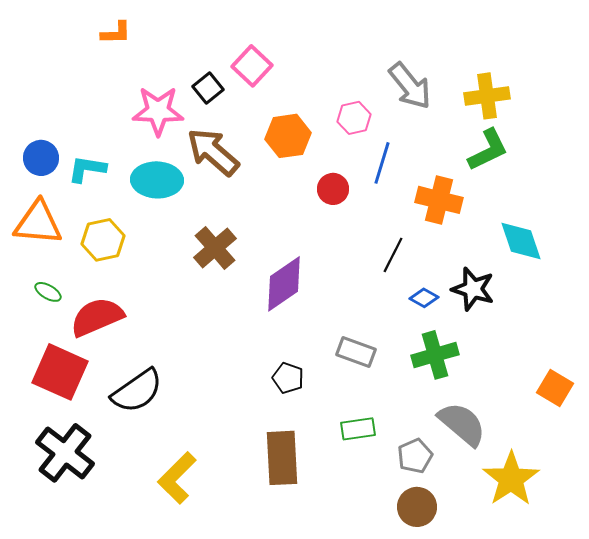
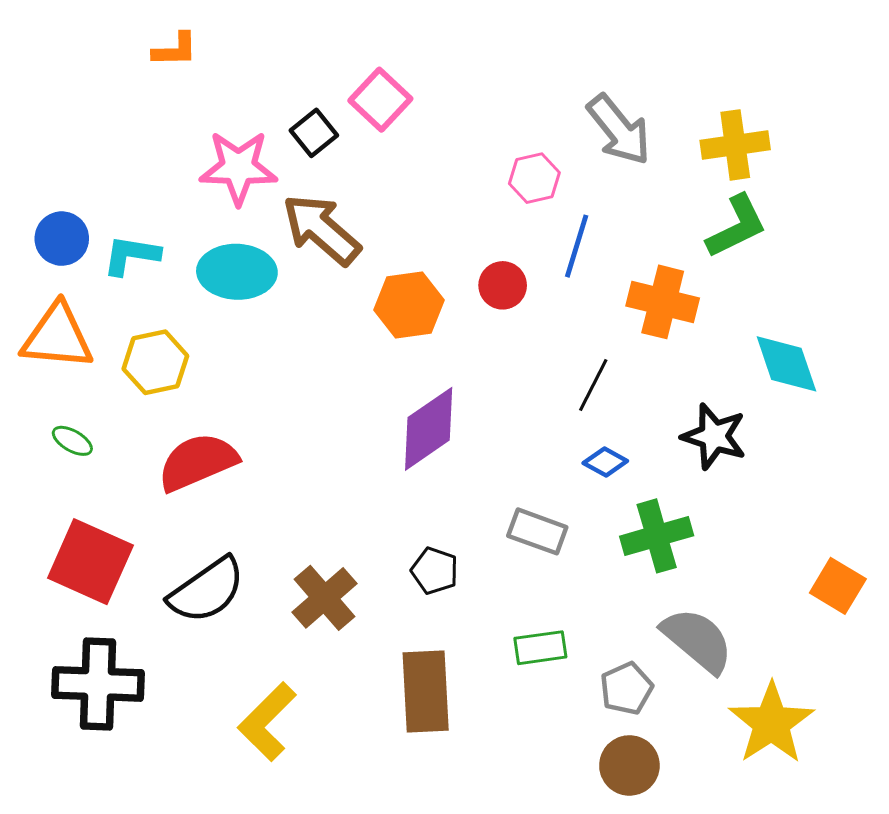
orange hexagon: (288, 136) -> (409, 305), moved
brown cross: (215, 248) -> (324, 598), moved
blue diamond: (424, 298) -> (605, 462), moved
red semicircle: (97, 317) -> (198, 462), moved
black cross: (65, 453) -> (98, 684), turned -36

